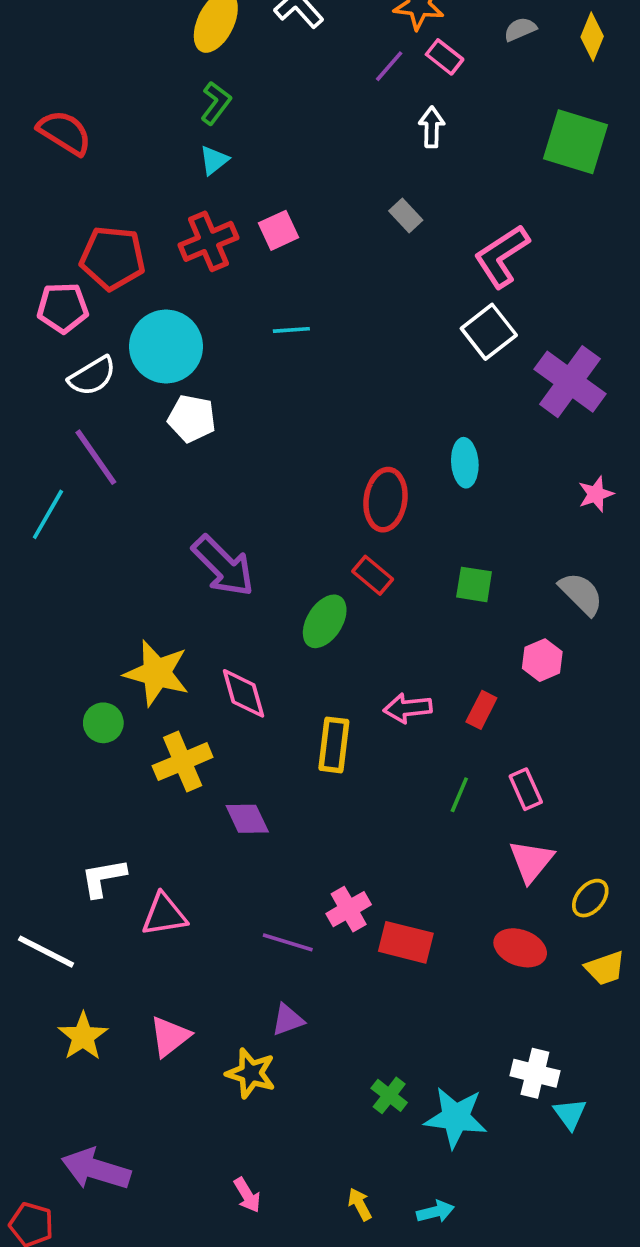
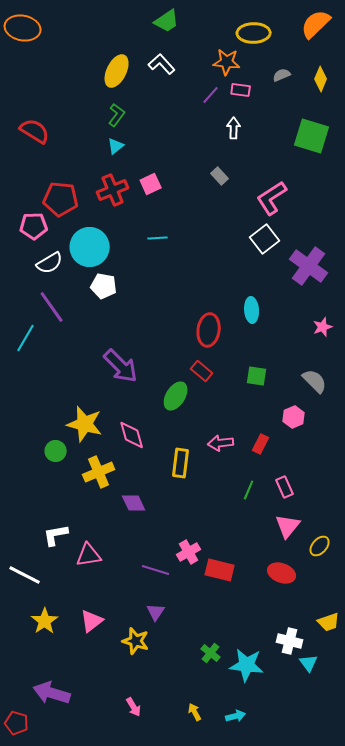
pink rectangle: (445, 57) -> (241, 90), turned -30
yellow trapezoid: (605, 968) -> (329, 622), moved
purple triangle: (288, 1020) -> (156, 612), turned -36

